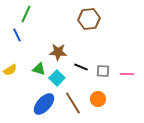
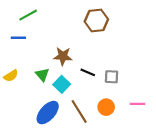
green line: (26, 14) -> (28, 15), turned 36
blue line: (17, 35) -> (18, 38), turned -64
green triangle: (39, 69) -> (42, 75), turned 32
pink line: (127, 74) -> (138, 104), moved

